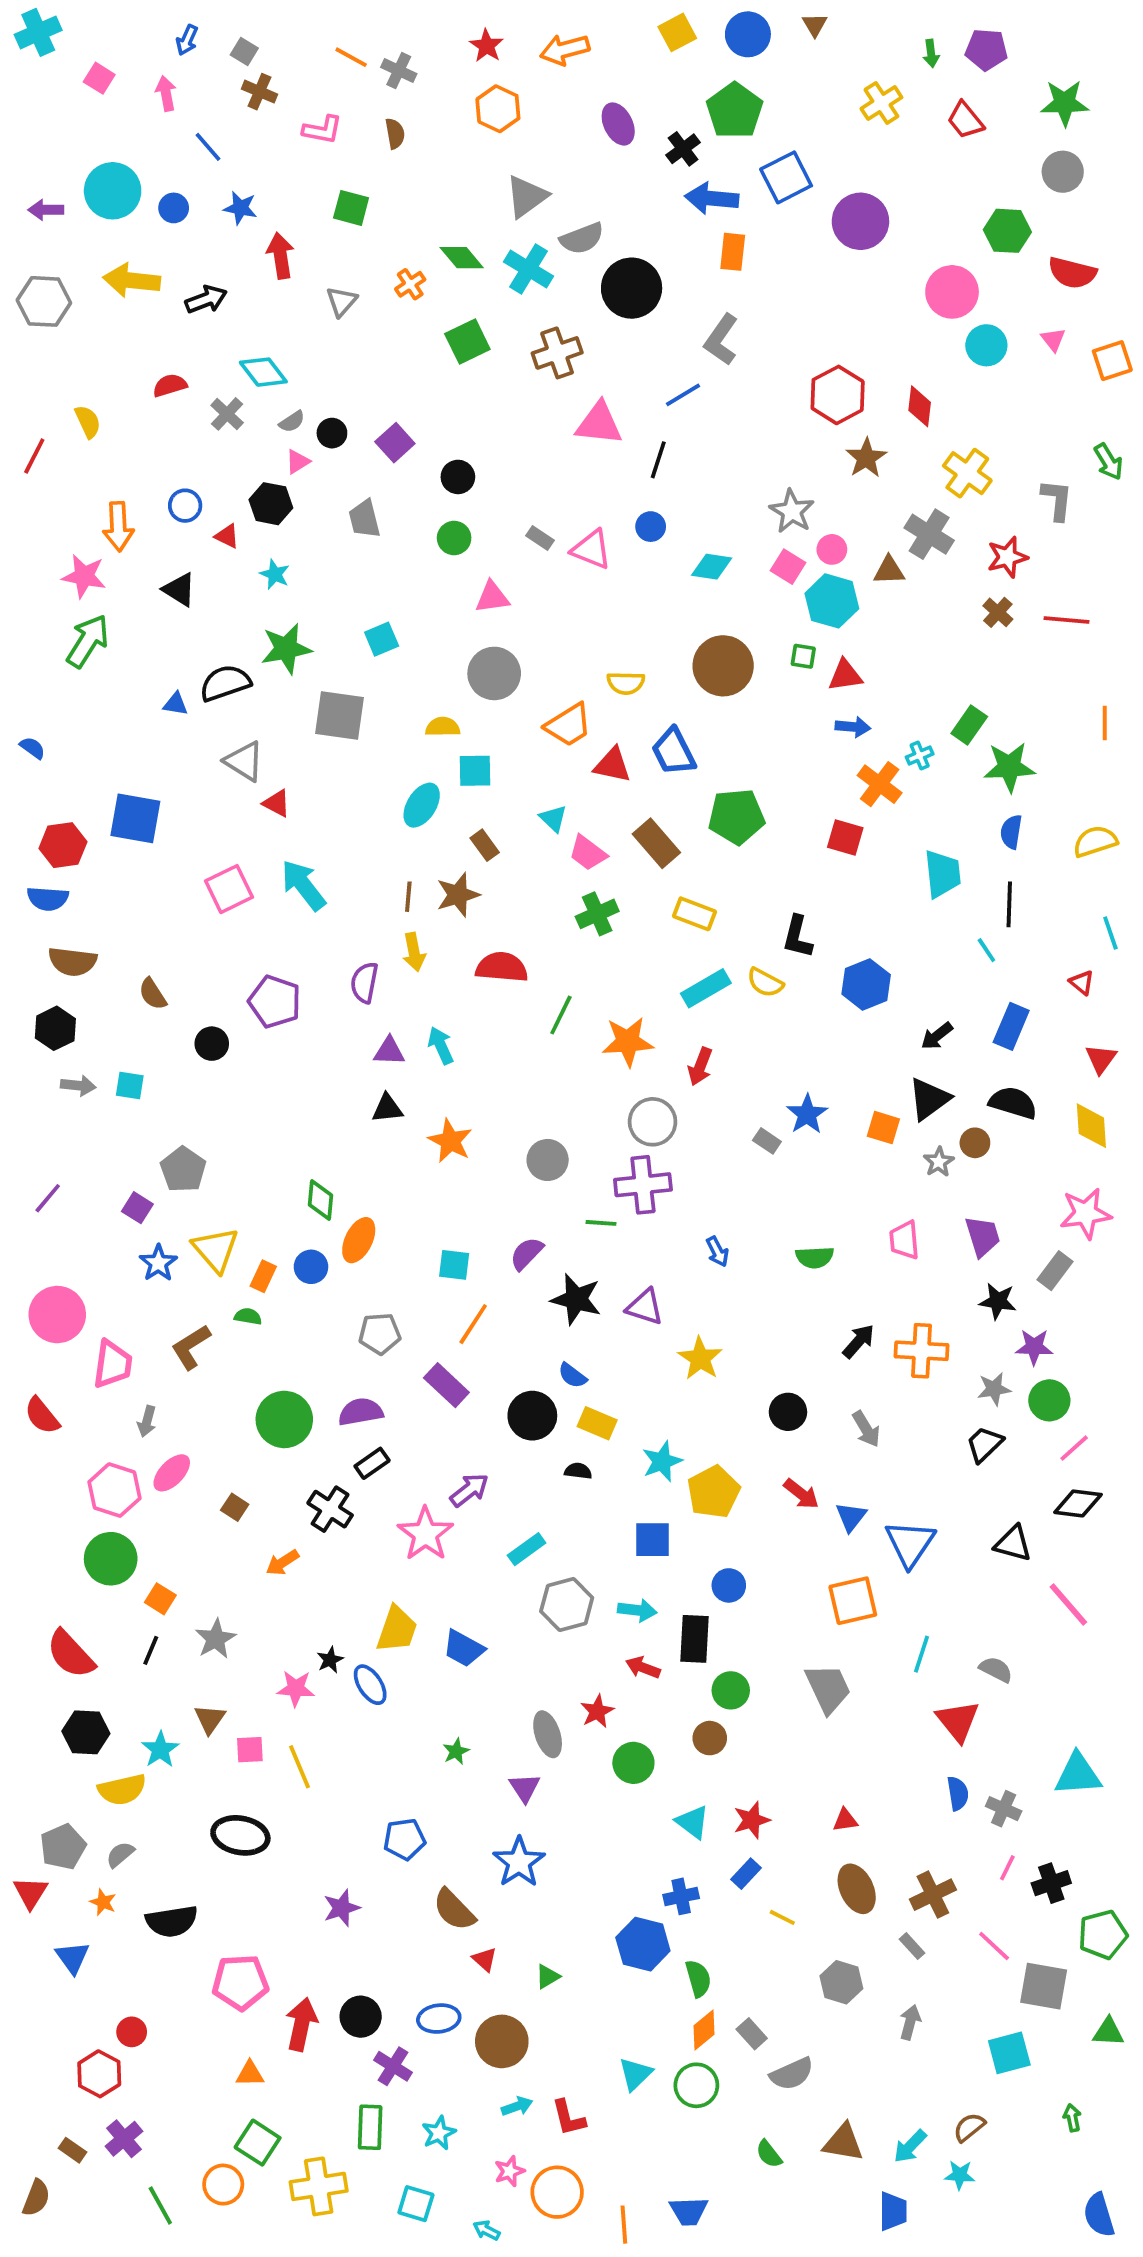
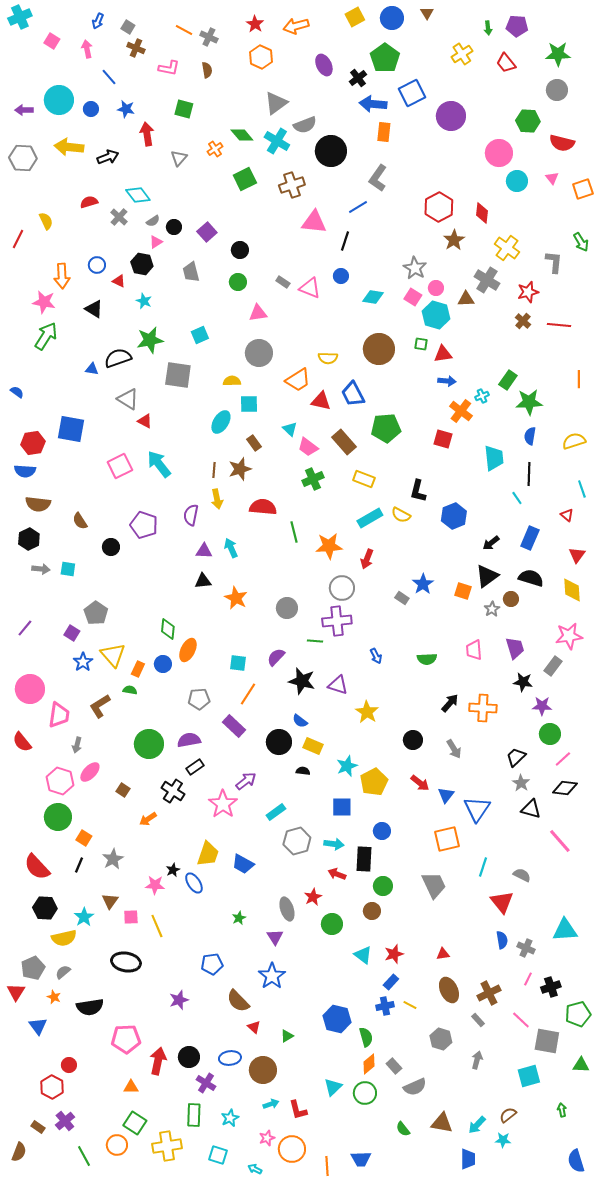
green line: (561, 1015) -> (294, 532), turned -40
gray star: (994, 1389) -> (521, 783), moved, turned -30
blue cross: (681, 1896) -> (385, 1006), moved

